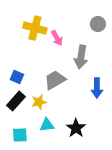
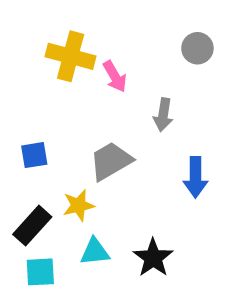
gray arrow: (81, 57) -> (163, 115), size x0.7
blue square: (17, 77) -> (34, 155), turned -32
black rectangle: (16, 101) -> (32, 226), moved

